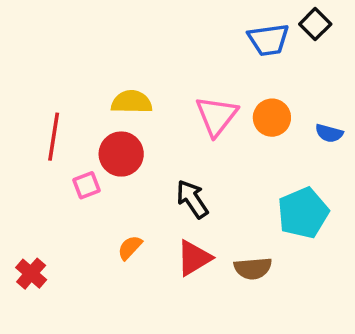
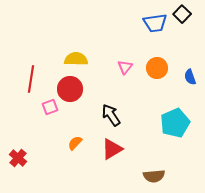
pink triangle: (216, 116) -> (125, 67), size x0.6
blue semicircle: (329, 133) -> (190, 77), turned 56
brown semicircle: (253, 268) -> (154, 176), moved

